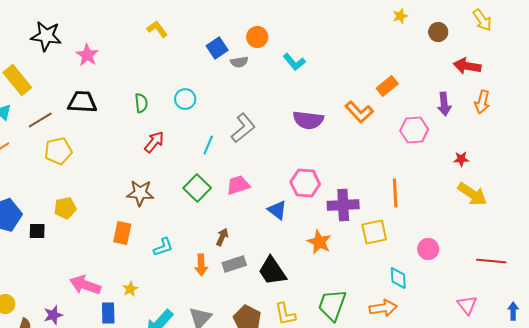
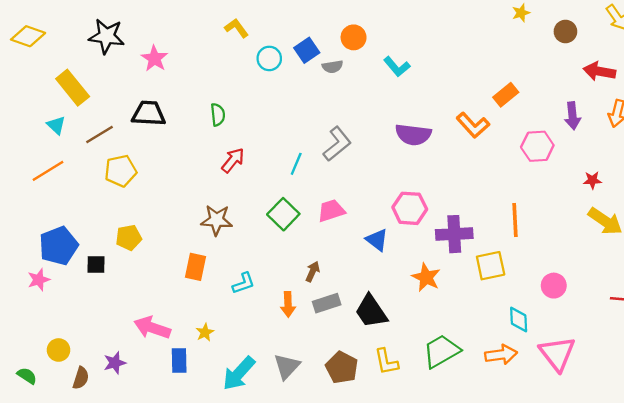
cyan circle: (185, 99) -> (269, 58), moved
green trapezoid: (332, 305) -> (441, 351), turned 40
pink triangle: (467, 305) -> (557, 353), moved, size x1.6

